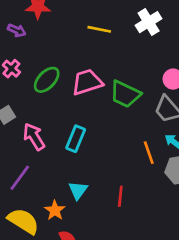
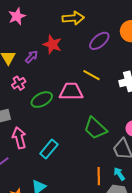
purple arrow: (17, 30) -> (31, 57), turned -88
pink trapezoid: (87, 82) -> (71, 91), moved

